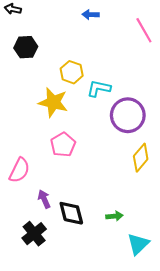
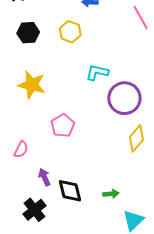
yellow hexagon: (72, 72) -> (70, 32), moved
yellow star: (53, 102) -> (32, 85), moved
pink semicircle: (19, 170) -> (21, 149), size x0.7

